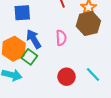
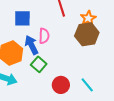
pink semicircle: (61, 38) -> (44, 36), moved
green square: (29, 57) -> (39, 64), moved

